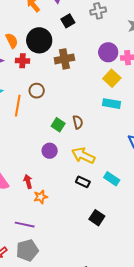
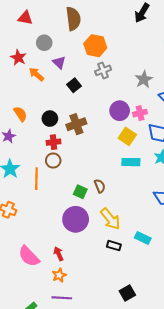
black circle: (39, 40) -> (50, 119), moved, size x0.6
red cross: (22, 61) -> (54, 142), moved
purple circle: (50, 151) -> (76, 219), size x1.6
yellow arrow: (83, 156) -> (110, 219), turned -145
orange star: (41, 197) -> (59, 275), moved
black square: (97, 218) -> (127, 293), moved, turned 35

